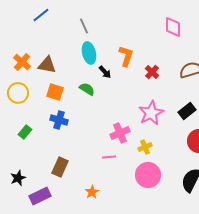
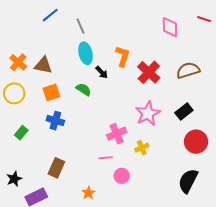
blue line: (41, 15) -> (50, 15), moved
red cross: (152, 72) -> (149, 72), size x1.6
orange square: (55, 92) -> (51, 92), turned -36
pink circle: (148, 175) -> (122, 176), moved, size x0.6

